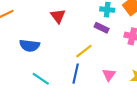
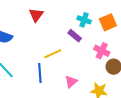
blue line: (76, 74) -> (40, 73), turned -30

